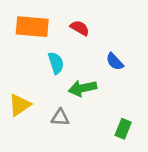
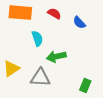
blue semicircle: (115, 62) -> (79, 23), moved
gray triangle: (60, 118) -> (40, 78), size x1.5

